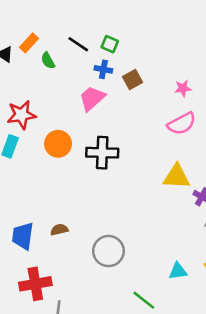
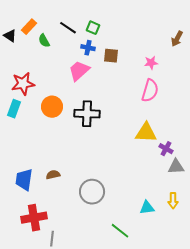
brown square: (132, 79) -> (111, 56), turned 35
pink semicircle: (182, 124) -> (150, 91), turned -45

